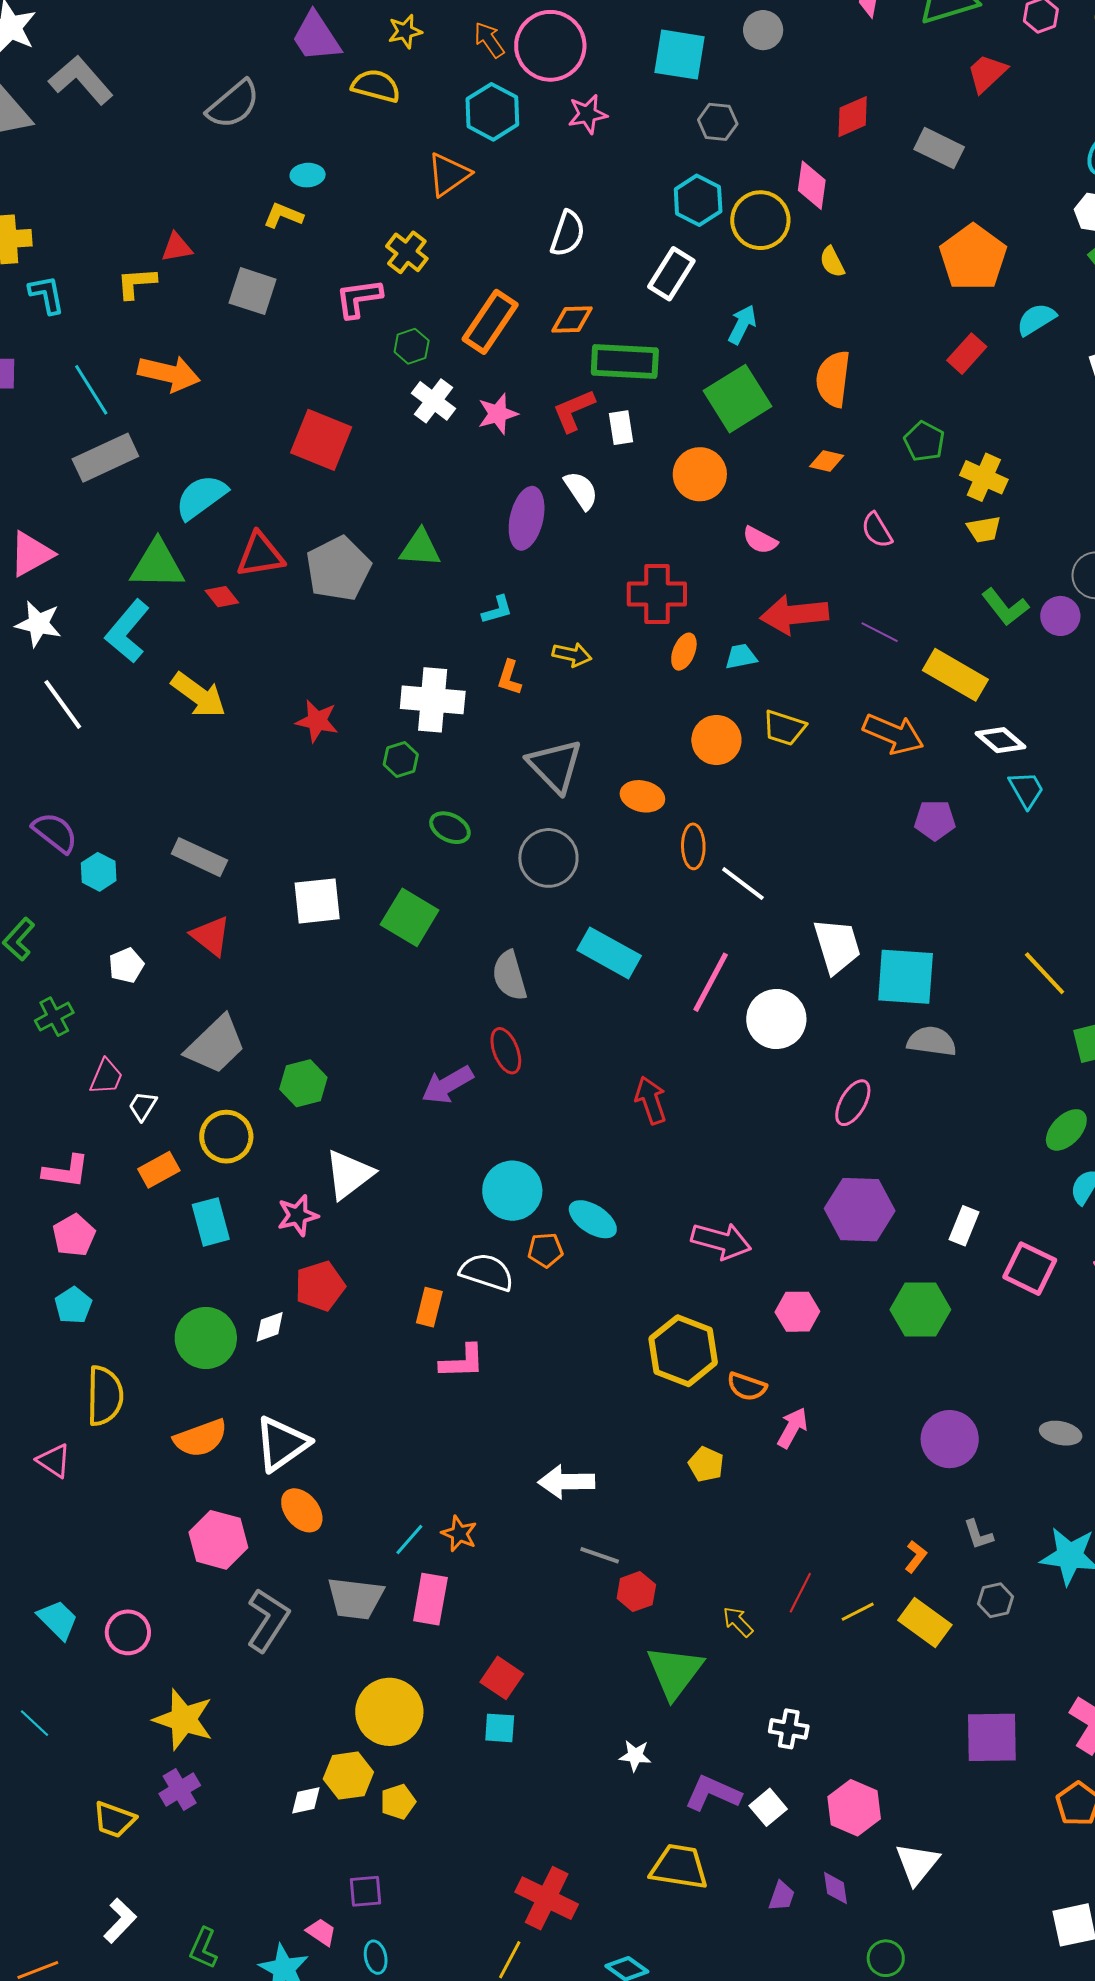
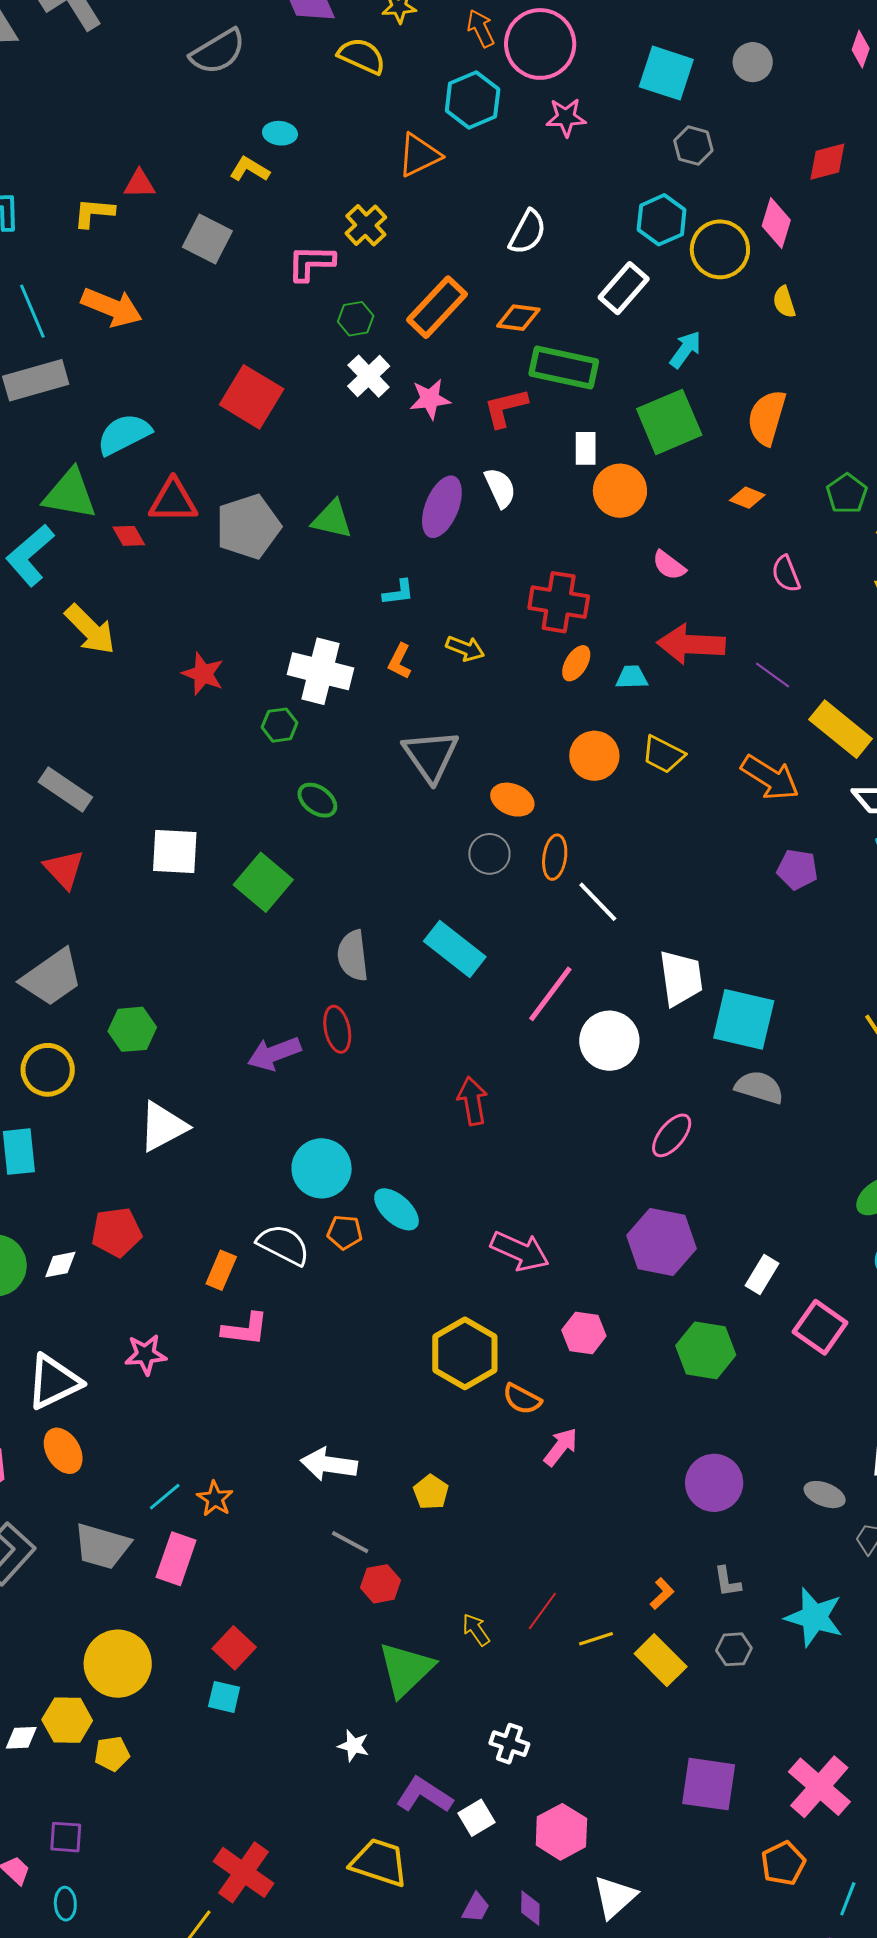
white rectangle: (621, 428) -> (586, 448), moved
gray circle: (548, 858) -> (489, 854), moved, size x0.7
pink star: (298, 1215) -> (146, 1354), moved
yellow pentagon: (706, 1464) -> (431, 1492), moved

